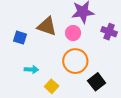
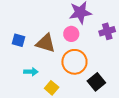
brown triangle: (47, 26) -> (46, 43), moved
purple cross: (109, 32) -> (107, 31), turned -35

